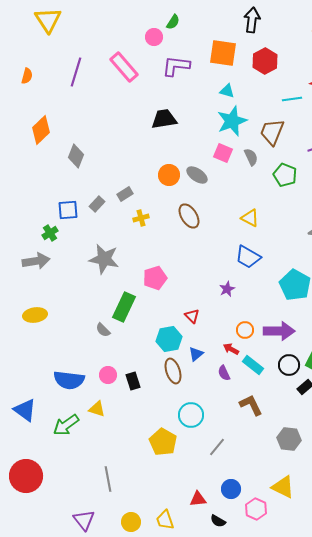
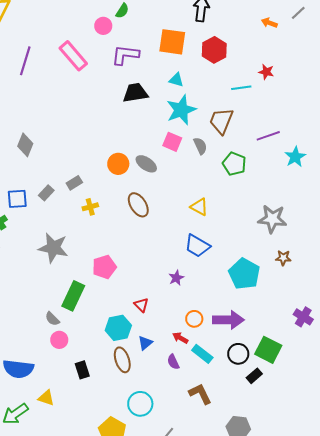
black trapezoid: (164, 119) -> (135, 93), moved
pink circle: (108, 375) -> (59, 340), moved

